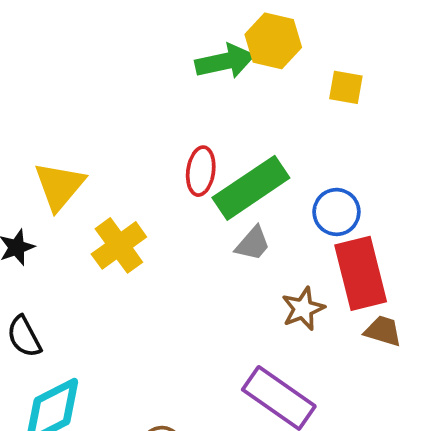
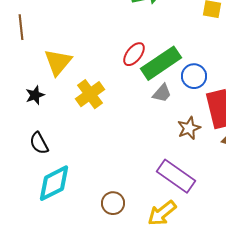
red ellipse: (201, 171) -> (134, 54), turned 30
blue circle: (336, 212) -> (194, 76), moved

